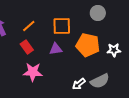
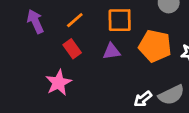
pink star: (33, 72) -> (58, 83), moved, turned -30

